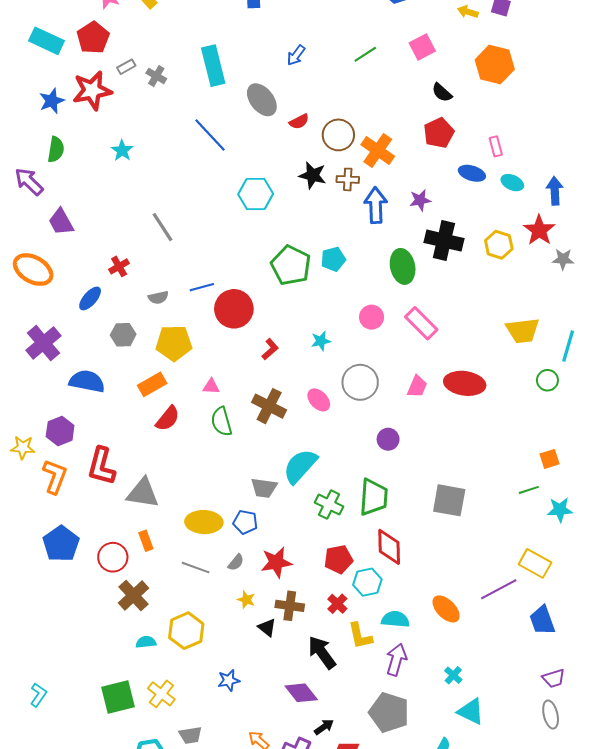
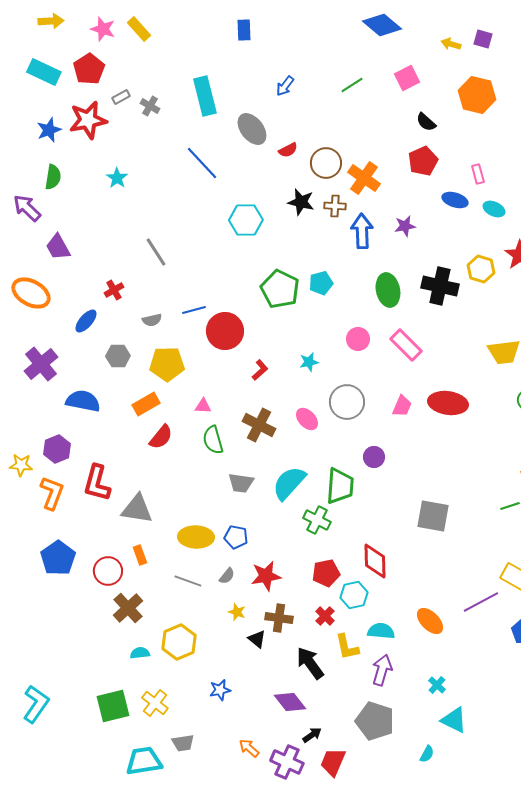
black cross: (444, 241) -> (440, 286), moved
gray trapezoid: (264, 488) -> (241, 483), moved
green trapezoid: (374, 497) -> (340, 486), moved
cyan L-shape: (38, 695) -> (36, 704), size x1.6

